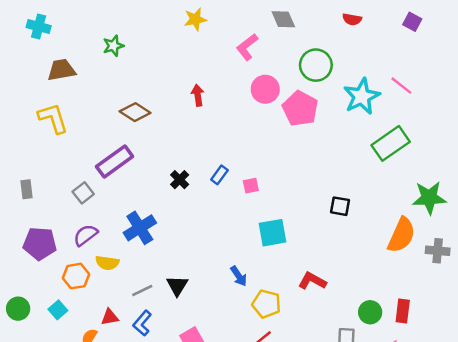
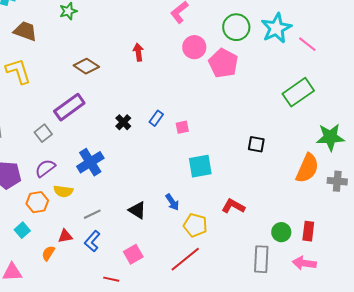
brown trapezoid: (61, 70) -> (25, 31), turned 30
cyan star: (362, 96) -> (276, 28), moved
black triangle: (177, 286) -> (137, 210), moved, turned -30

